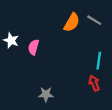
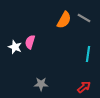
white star: (11, 40) -> (15, 47), moved
red arrow: (94, 83) -> (84, 87), moved, turned 72

